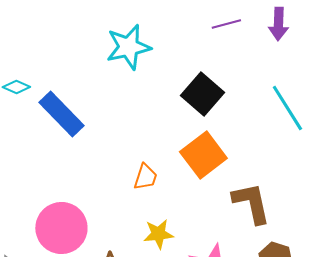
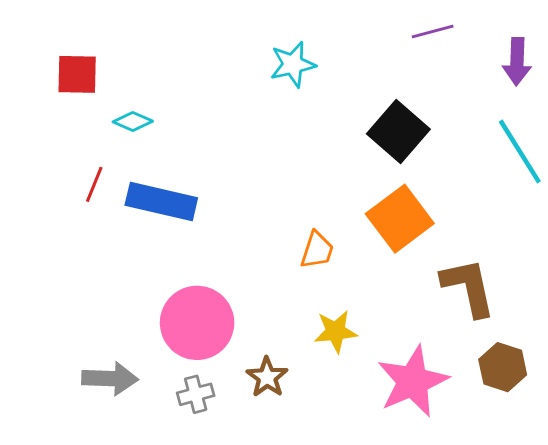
purple arrow: (278, 24) -> (517, 62), moved
cyan star: (128, 47) -> (293, 64), size x0.7
blue rectangle: (61, 114) -> (161, 201), moved, turned -33

